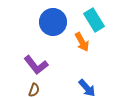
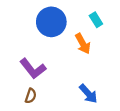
cyan rectangle: (94, 20) -> (96, 20), size x0.6

